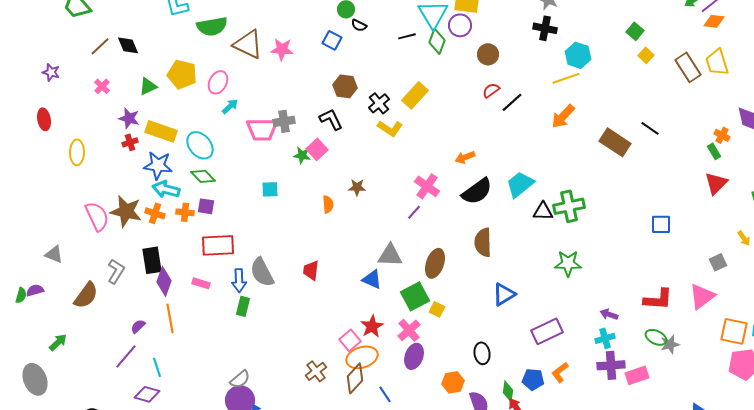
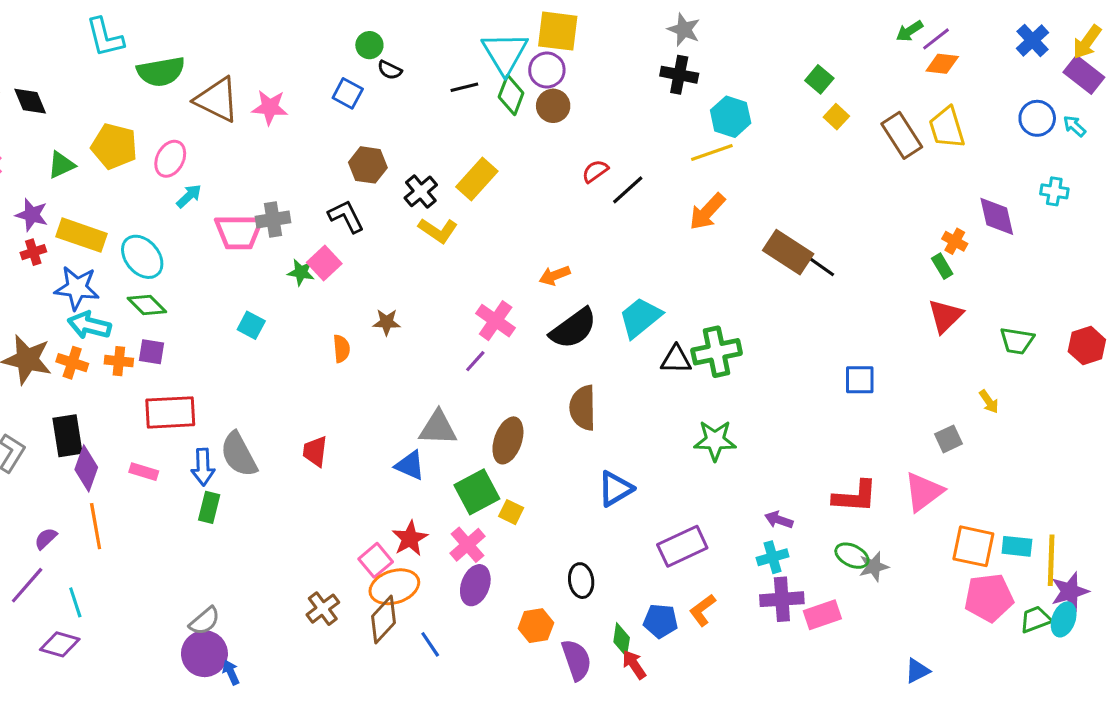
brown circle: (488, 54) -> (553, 106), moved
black line: (650, 128) -> (821, 266), moved
cyan square: (270, 189) -> (251, 325), turned 30

